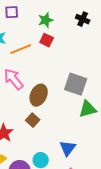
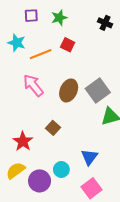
green star: (46, 20) -> (59, 18), moved
gray square: (76, 84) -> (98, 90), turned 35
brown ellipse: (39, 95) -> (69, 90), moved

